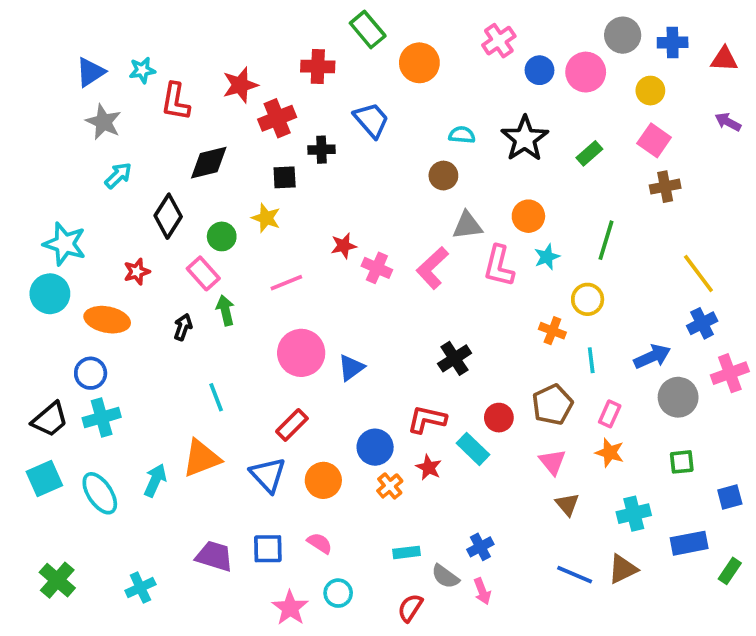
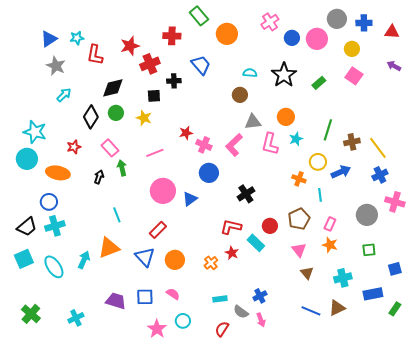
brown cross: (665, 187) -> (352, 142), moved
green circle: (222, 236) -> (116, 113), moved
blue arrow: (652, 357) -> (341, 172), moved
pink cross: (730, 373) -> (395, 202), turned 36
blue circle: (375, 447) -> (209, 173), moved

